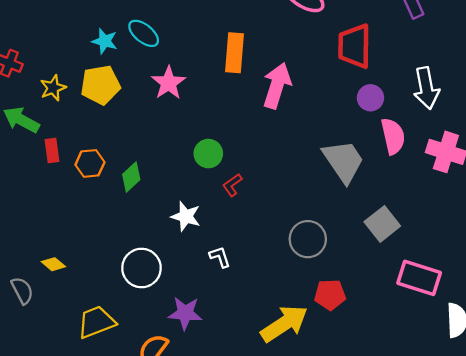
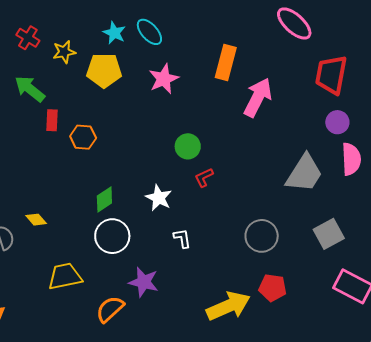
yellow star: (53, 88) -> (64, 52), moved
gray trapezoid: (343, 161) -> (304, 173), turned 57
green diamond: (131, 177) -> (104, 200), moved

